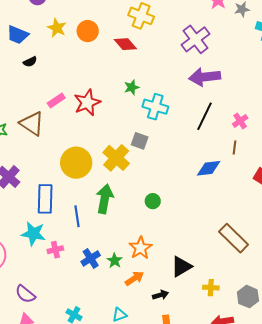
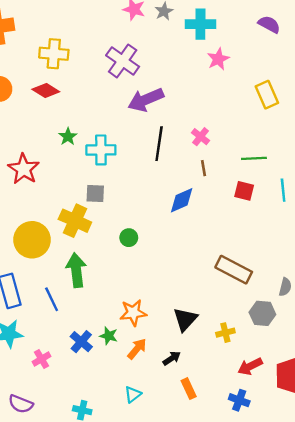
green circle: (153, 201) -> (129, 238), moved
orange star: (140, 248) -> (133, 313), turned -30
pink cross: (55, 250) -> (42, 359), moved
gray hexagon: (248, 297) -> (262, 313), moved

